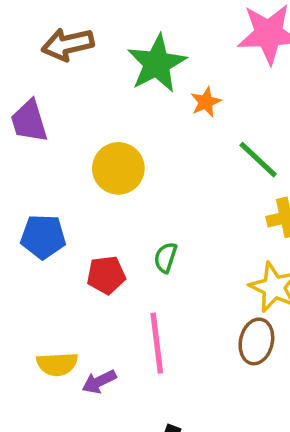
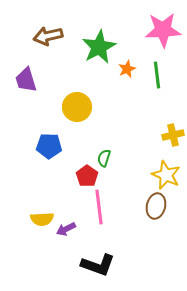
green line: (258, 160) -> (157, 75), moved, turned 40
blue pentagon: (43, 237) -> (49, 146), moved
red pentagon: (106, 275) -> (87, 176), moved, turned -30

